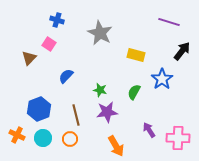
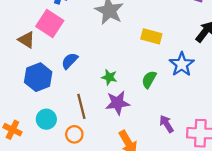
pink square: (49, 44) -> (50, 24), size x1.6
brown triangle: (29, 58) -> (26, 40), turned -42
blue hexagon: (39, 109) -> (38, 77), moved
cyan circle: (43, 138) -> (46, 119), moved

